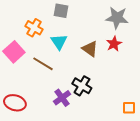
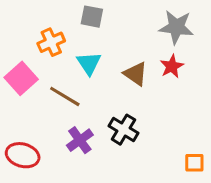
orange cross: (34, 28) -> (51, 42), turned 36
purple cross: (62, 98) -> (80, 140), moved

